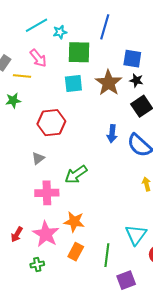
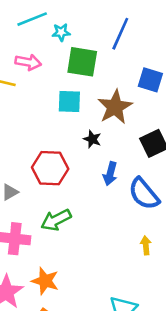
pink arrow: (38, 58) -> (28, 62), turned -48
black star: (136, 80) -> (92, 139), moved
red hexagon: (51, 123) -> (50, 168), moved

